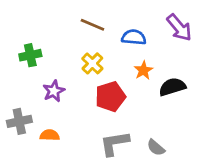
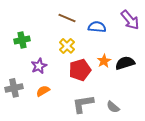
orange star: (143, 70) -> (104, 61), moved
orange semicircle: (50, 135) -> (43, 91), moved, turned -32

